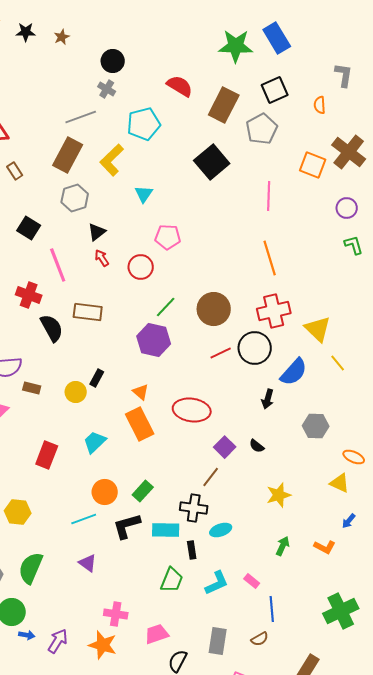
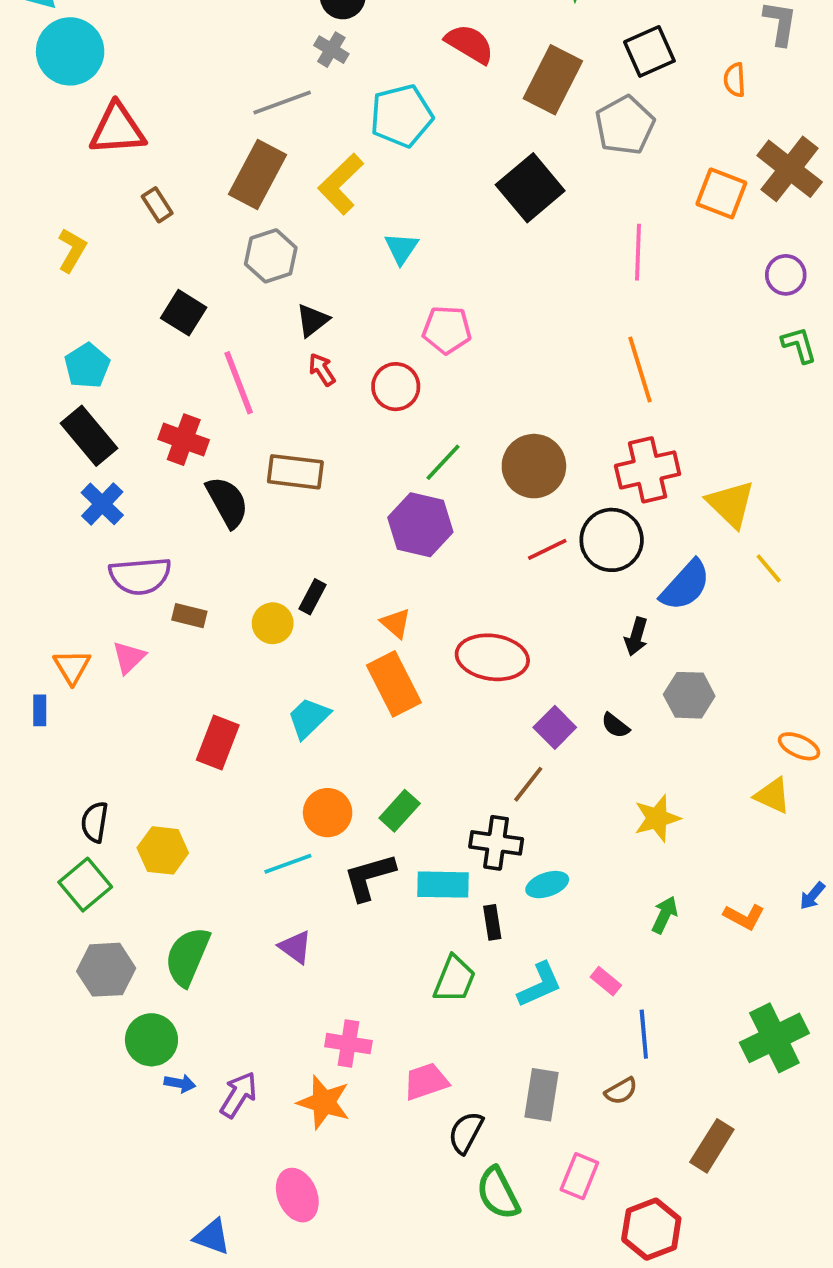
gray hexagon: (316, 426) -> (689, 695), moved
blue arrow: (349, 521) -> (812, 896), moved

